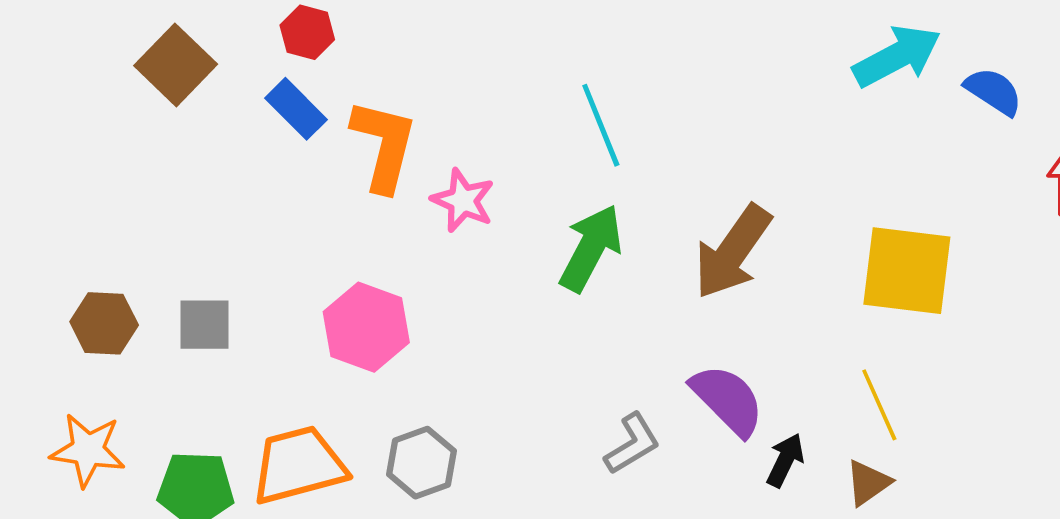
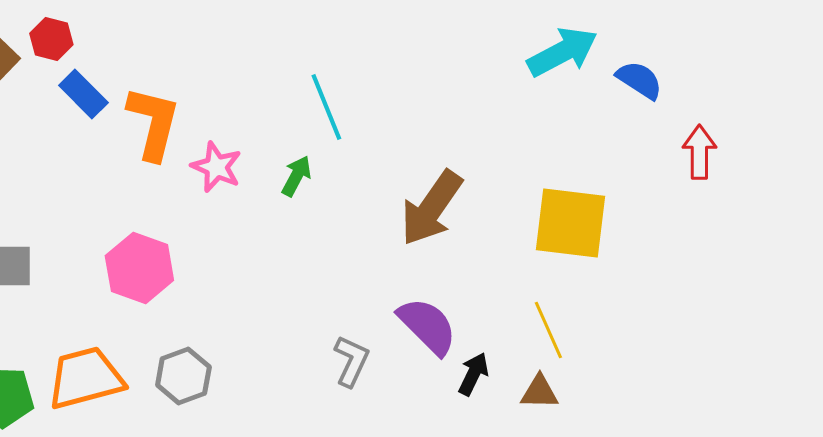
red hexagon: (307, 32) -> (51, 39), moved
green arrow: (591, 248) -> (296, 176), moved, size x0.6
gray L-shape: (632, 444) -> (351, 361), turned -34
brown triangle: (868, 483) -> (539, 392), turned 36

